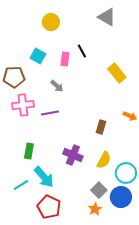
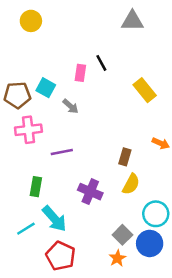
gray triangle: (107, 17) -> (132, 21), turned -30
yellow circle: (51, 22) -> (31, 21), moved
cyan square: (38, 56) -> (46, 88), moved
purple line: (50, 113) -> (62, 152), moved
yellow semicircle: (104, 160) -> (131, 184), moved

